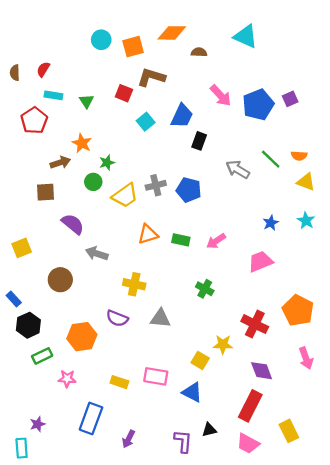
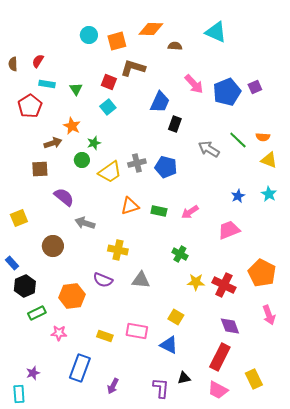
cyan square: (146, 122) -> (108, 107), moved
yellow star: (223, 345) -> (196, 282), moved

